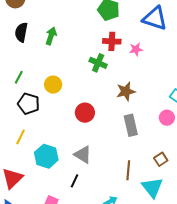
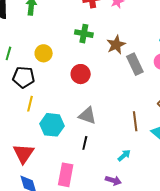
green cross: (98, 63) -> (84, 34), moved
gray rectangle: (131, 125) -> (135, 64), moved
yellow line: (20, 137) -> (30, 104), moved

